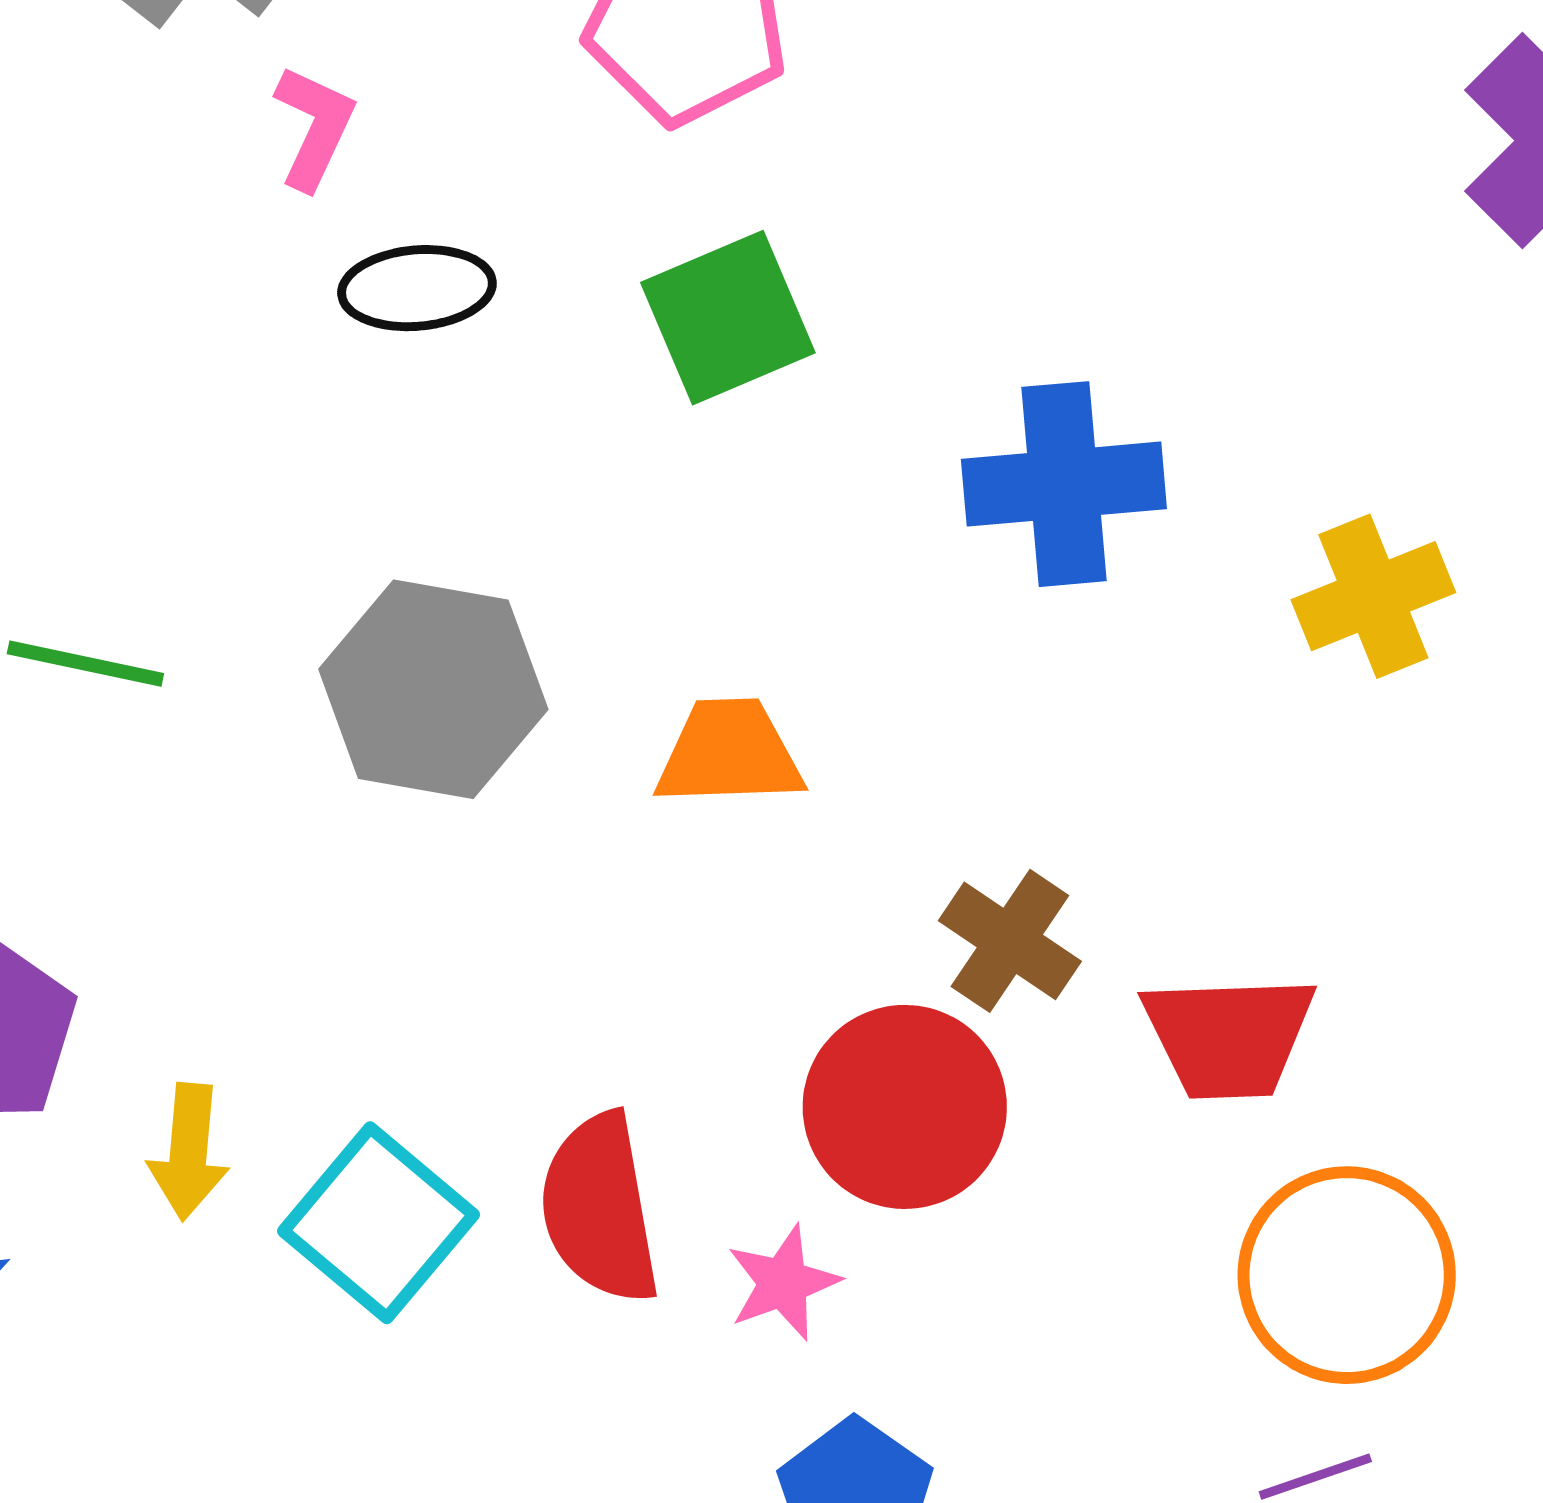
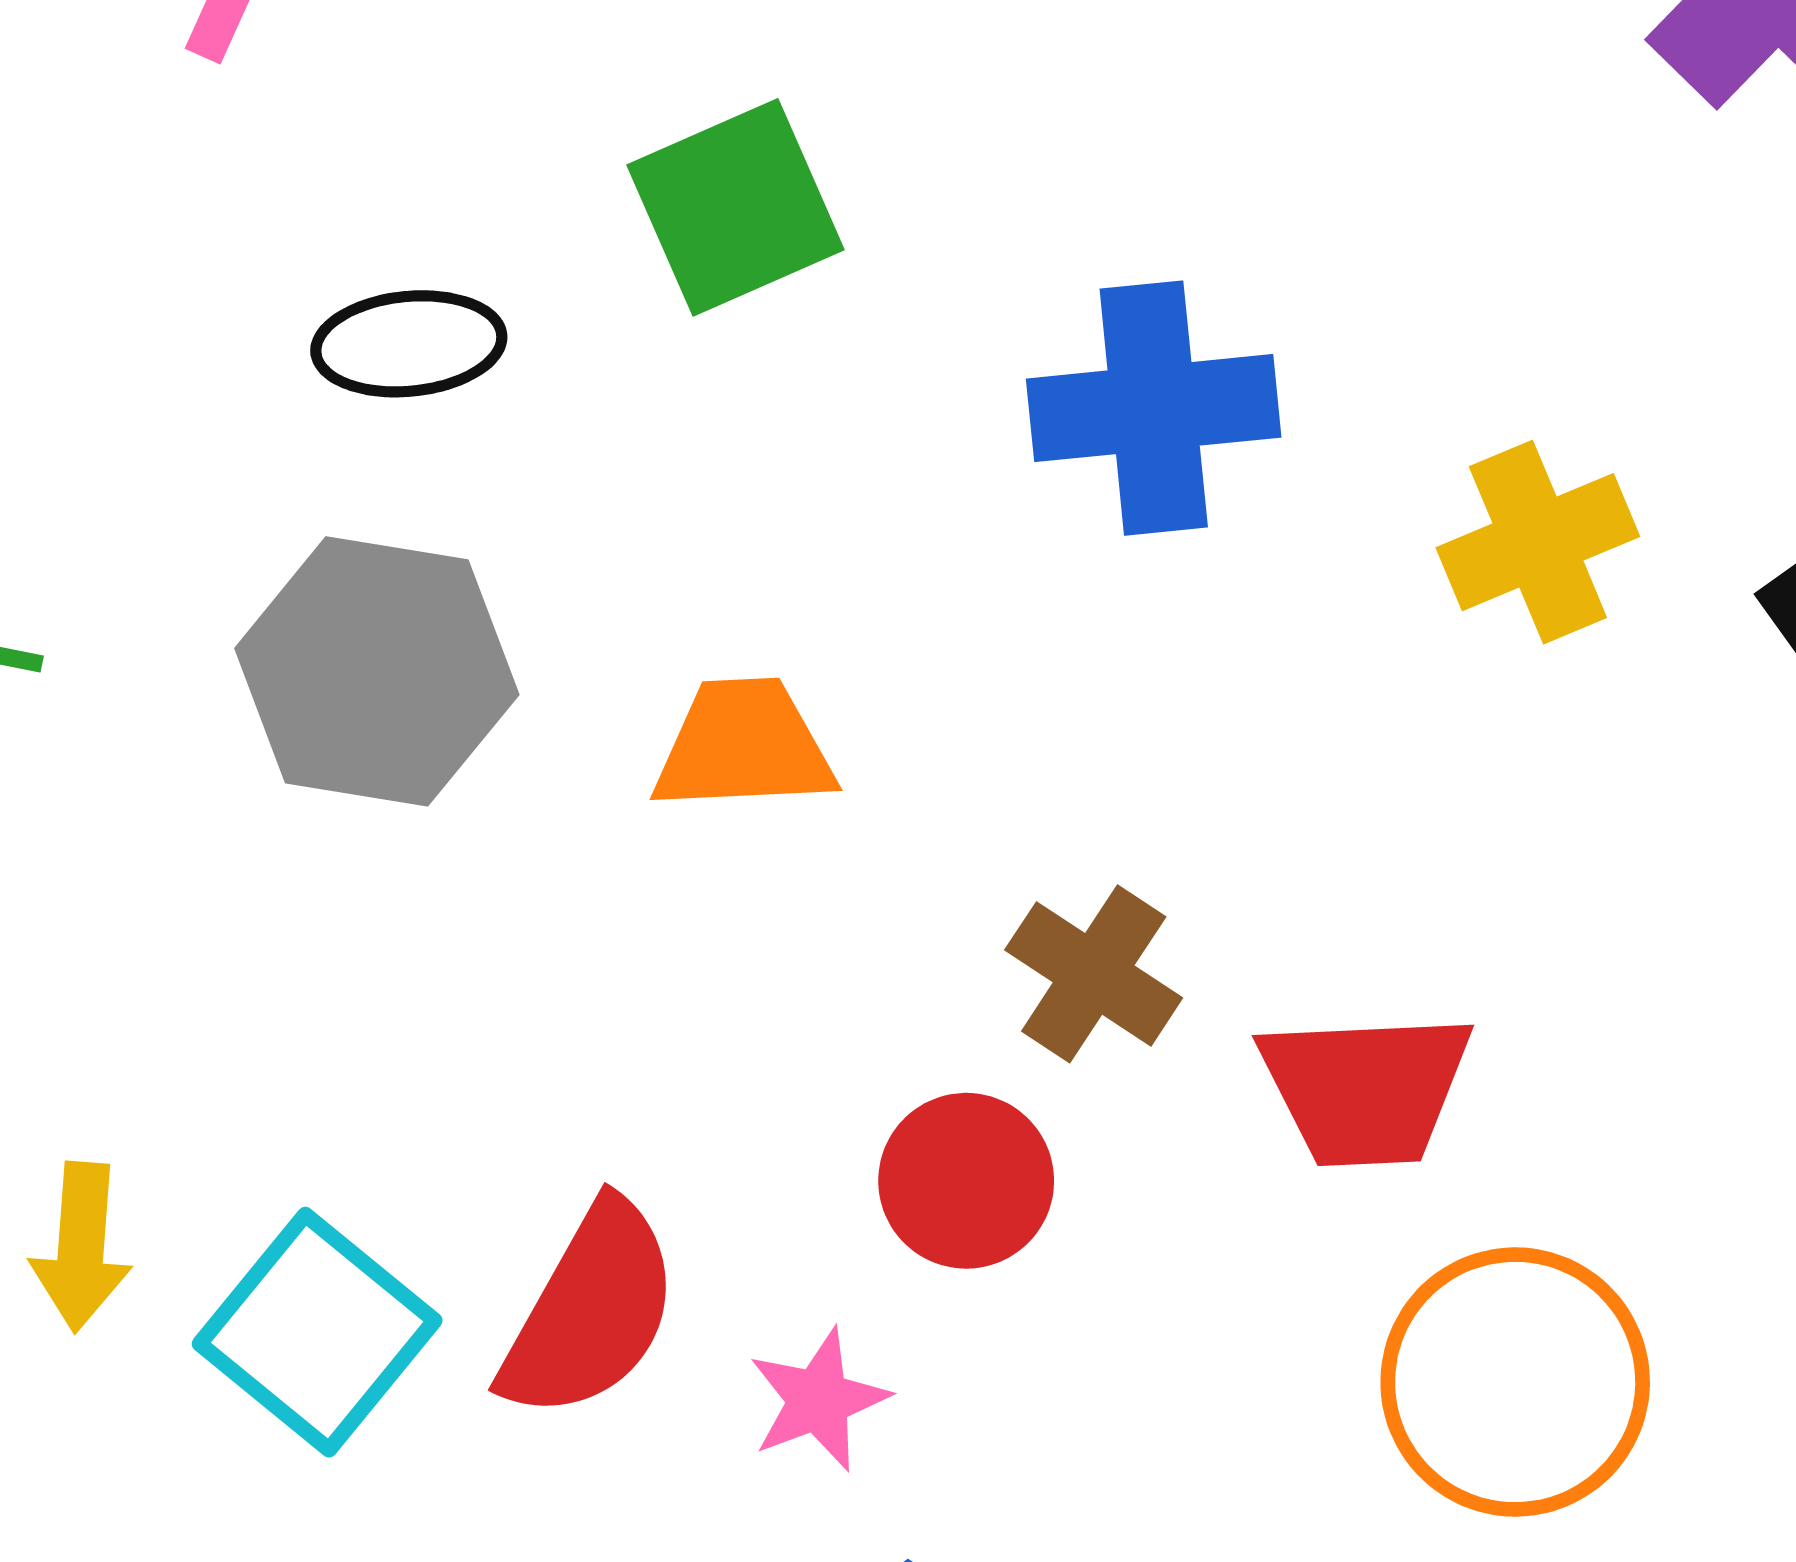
black ellipse: (417, 288) -> (409, 344), moved
red circle: (905, 1107) -> (966, 1181), size x0.7
red semicircle: (600, 1208) -> (590, 1311), turned -140

